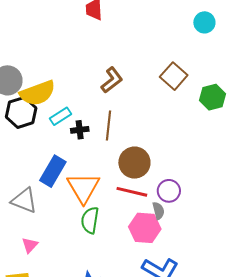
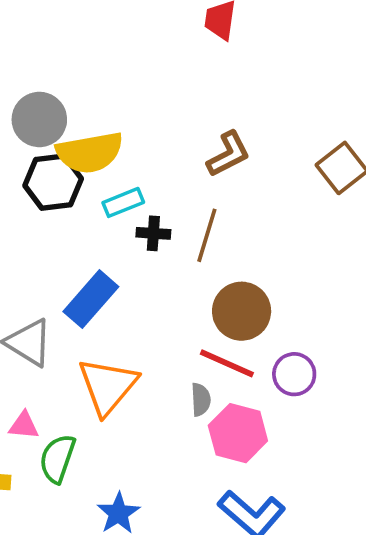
orange triangle: (83, 188) -> (108, 386), moved
gray semicircle: (158, 211) -> (201, 400), moved
green semicircle: (90, 220) -> (57, 459), moved
pink triangle: (30, 245) -> (24, 425), turned 42

